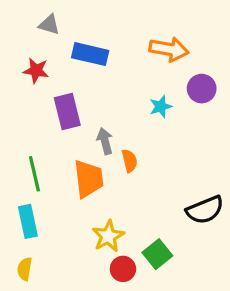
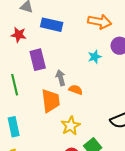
orange semicircle: (130, 161) -> (76, 90), turned -56
green line: (34, 174) -> (15, 85), moved
yellow star: (108, 236) -> (71, 126), moved

